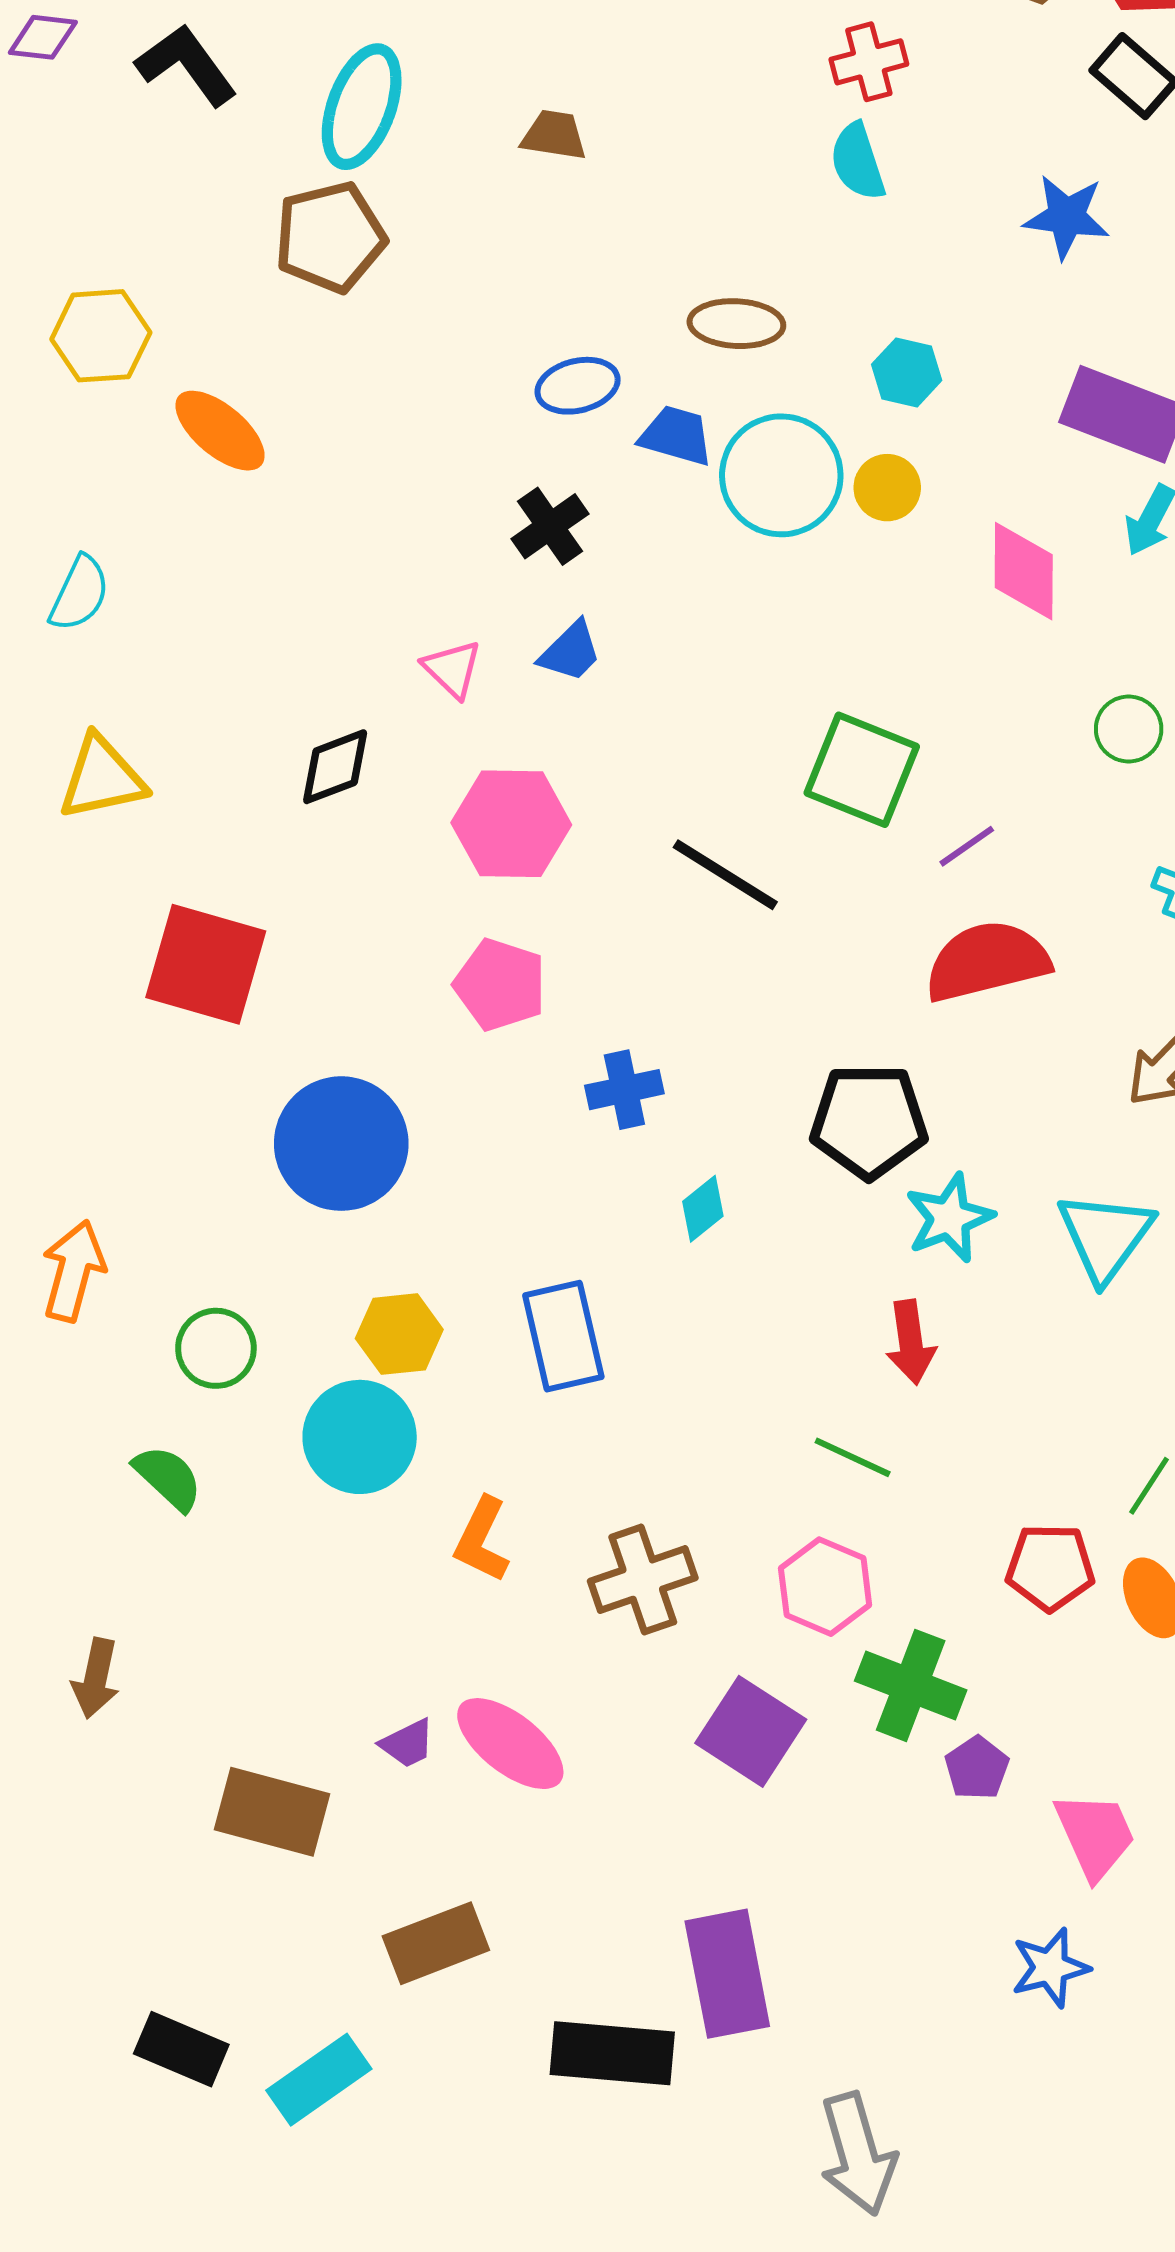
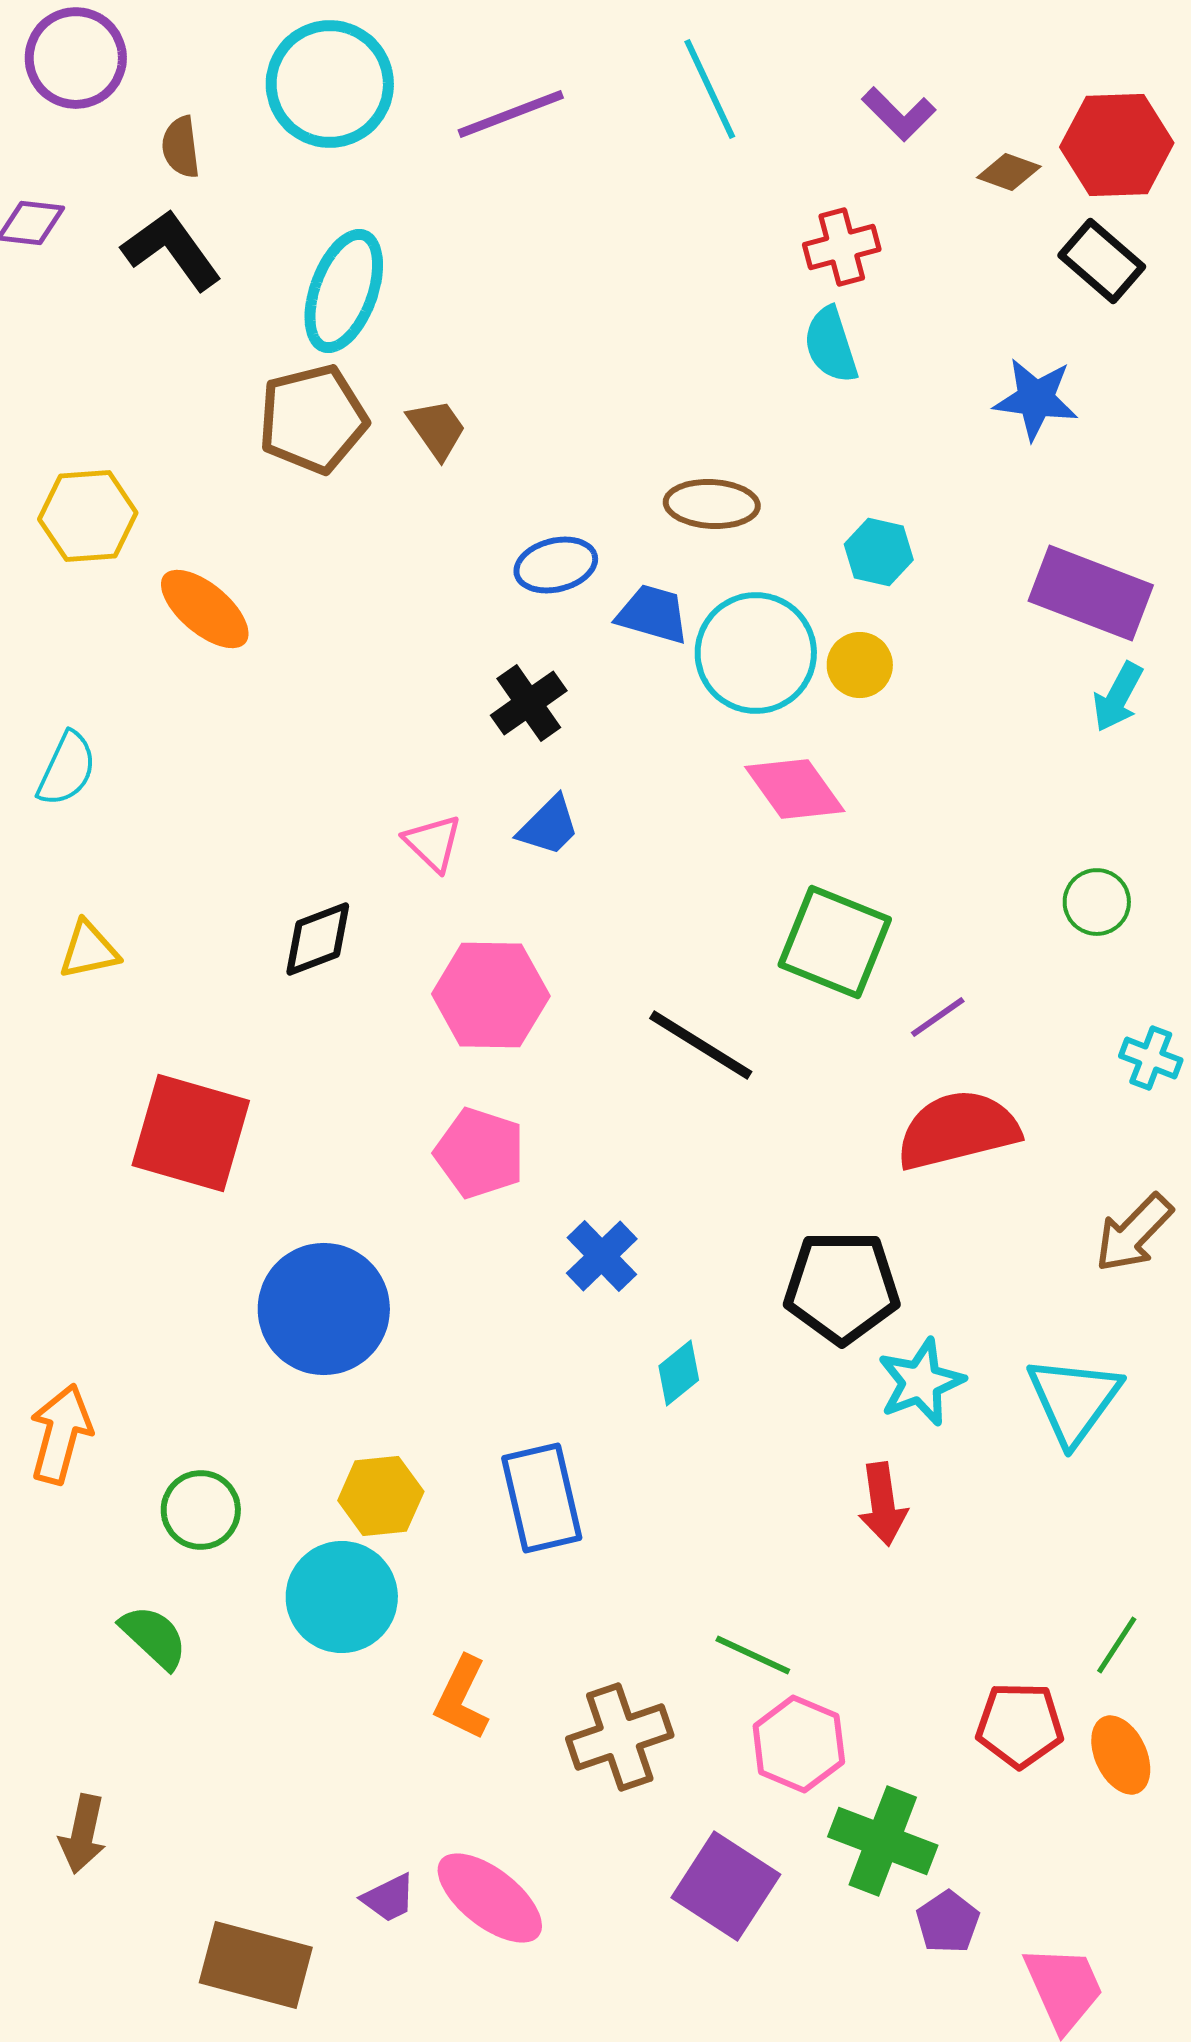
brown trapezoid: (554, 135) -> (437, 429), moved, turned 46
pink diamond: (1024, 571) -> (795, 789), moved, turned -36
yellow triangle: (102, 778) -> (89, 950), size x0.7
blue cross: (624, 1090) -> (602, 1256), turned -32
green line: (853, 1457) -> (753, 1655), moved

